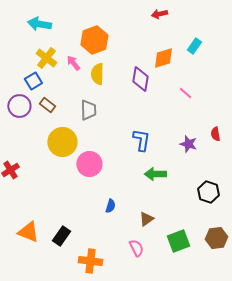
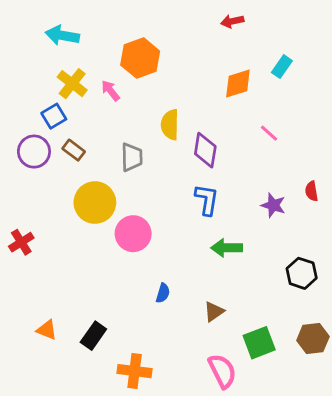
yellow semicircle: (97, 74) -> (170, 125), moved
purple diamond: (140, 79) -> (205, 150), moved
orange triangle: (28, 232) -> (47, 330), size x0.7
pink semicircle: (136, 248) -> (222, 371), moved, size x1.4

